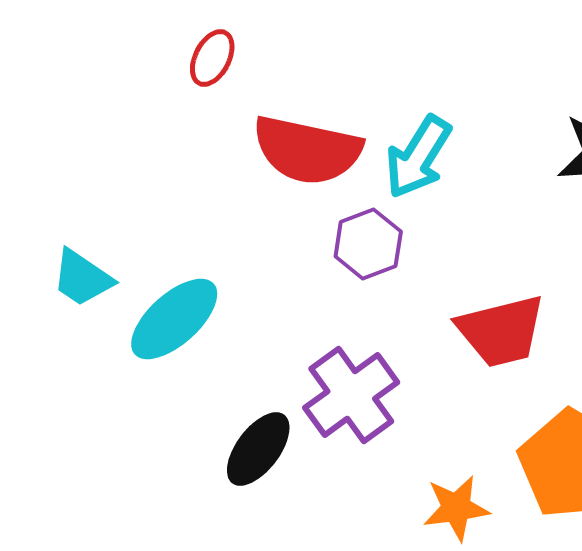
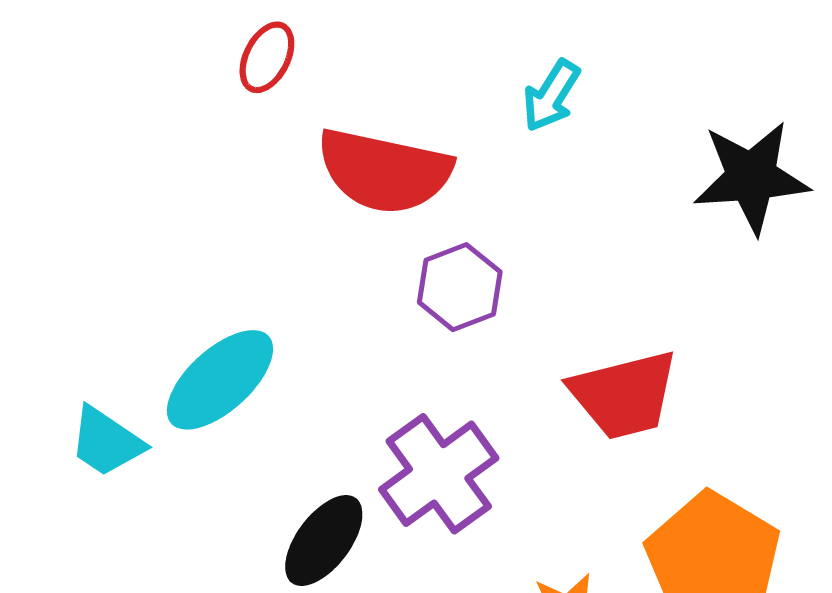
cyan arrow: (418, 157) -> (551, 96), moved, size x0.7
cyan trapezoid: (82, 278) -> (106, 442), moved

